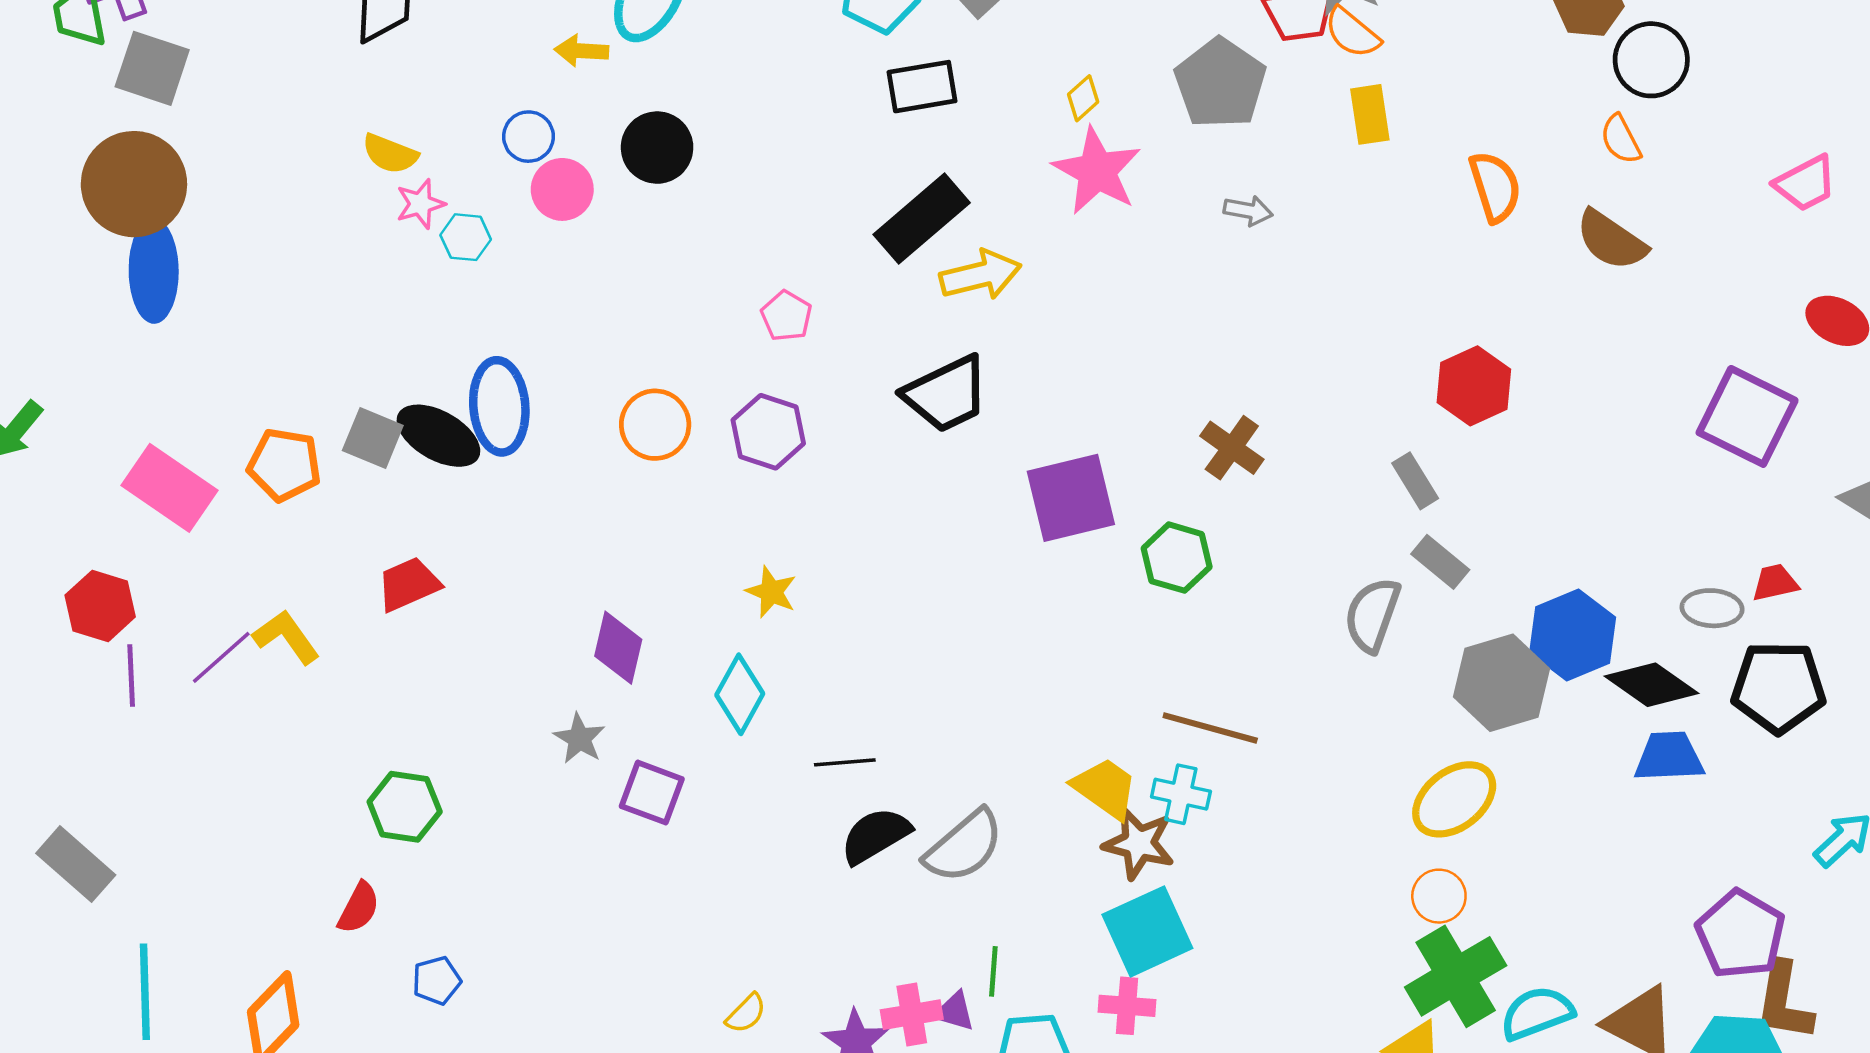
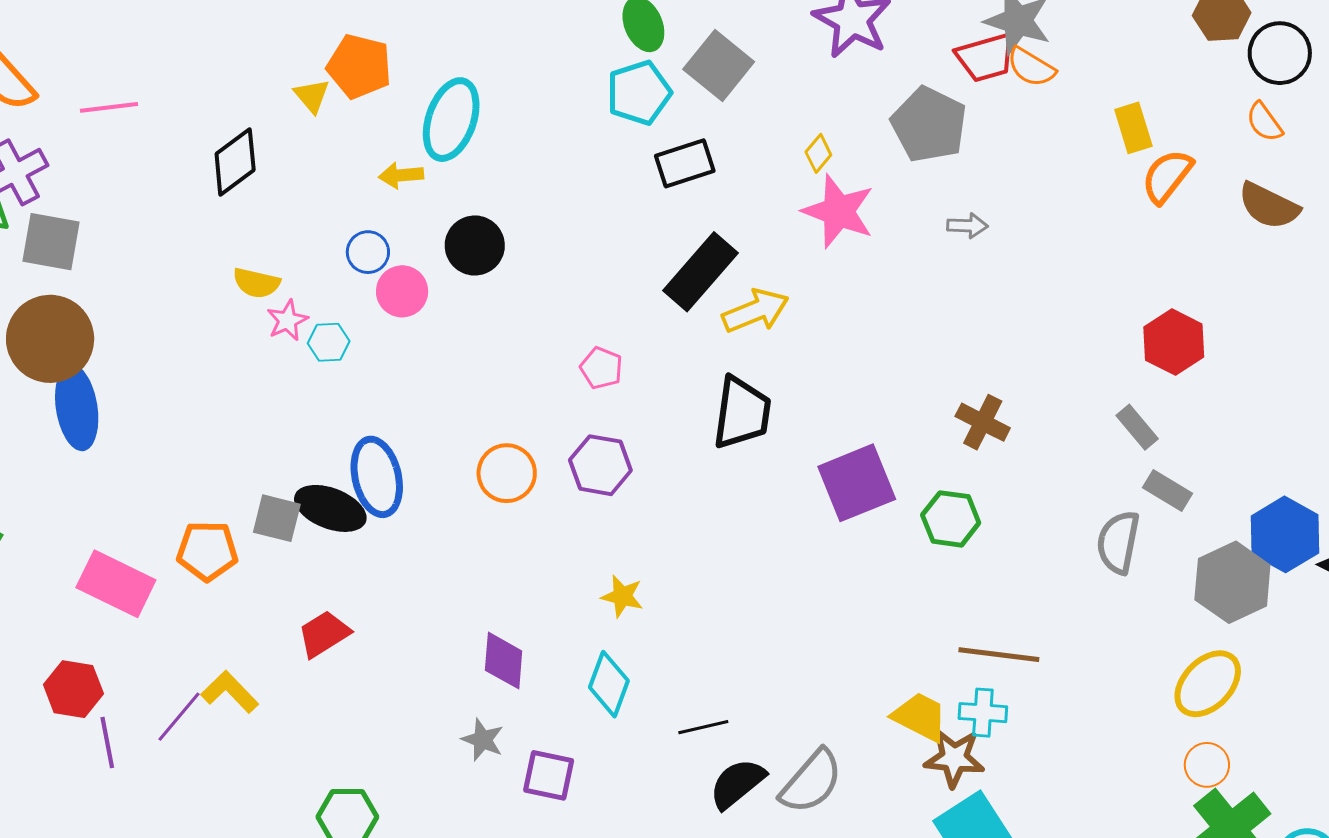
yellow rectangle: (1370, 114) -> (1133, 128), moved
orange semicircle: (1495, 187) -> (1167, 176), turned -116
black trapezoid: (946, 394) -> (742, 413), turned -48

